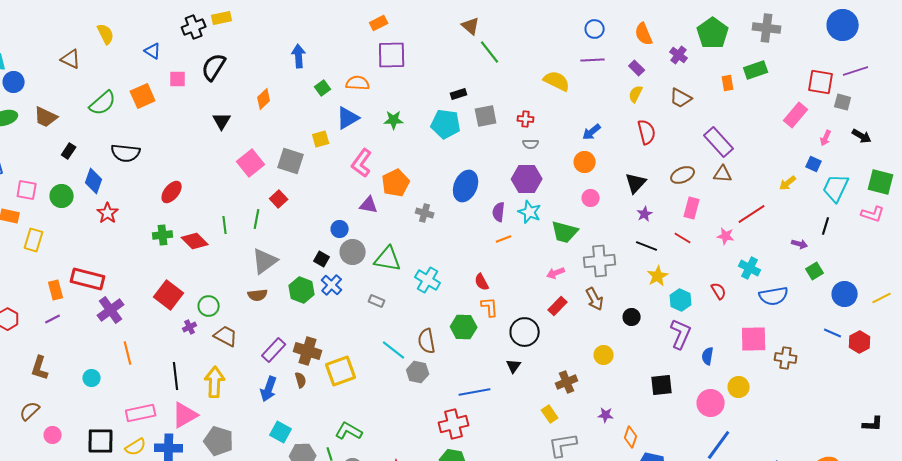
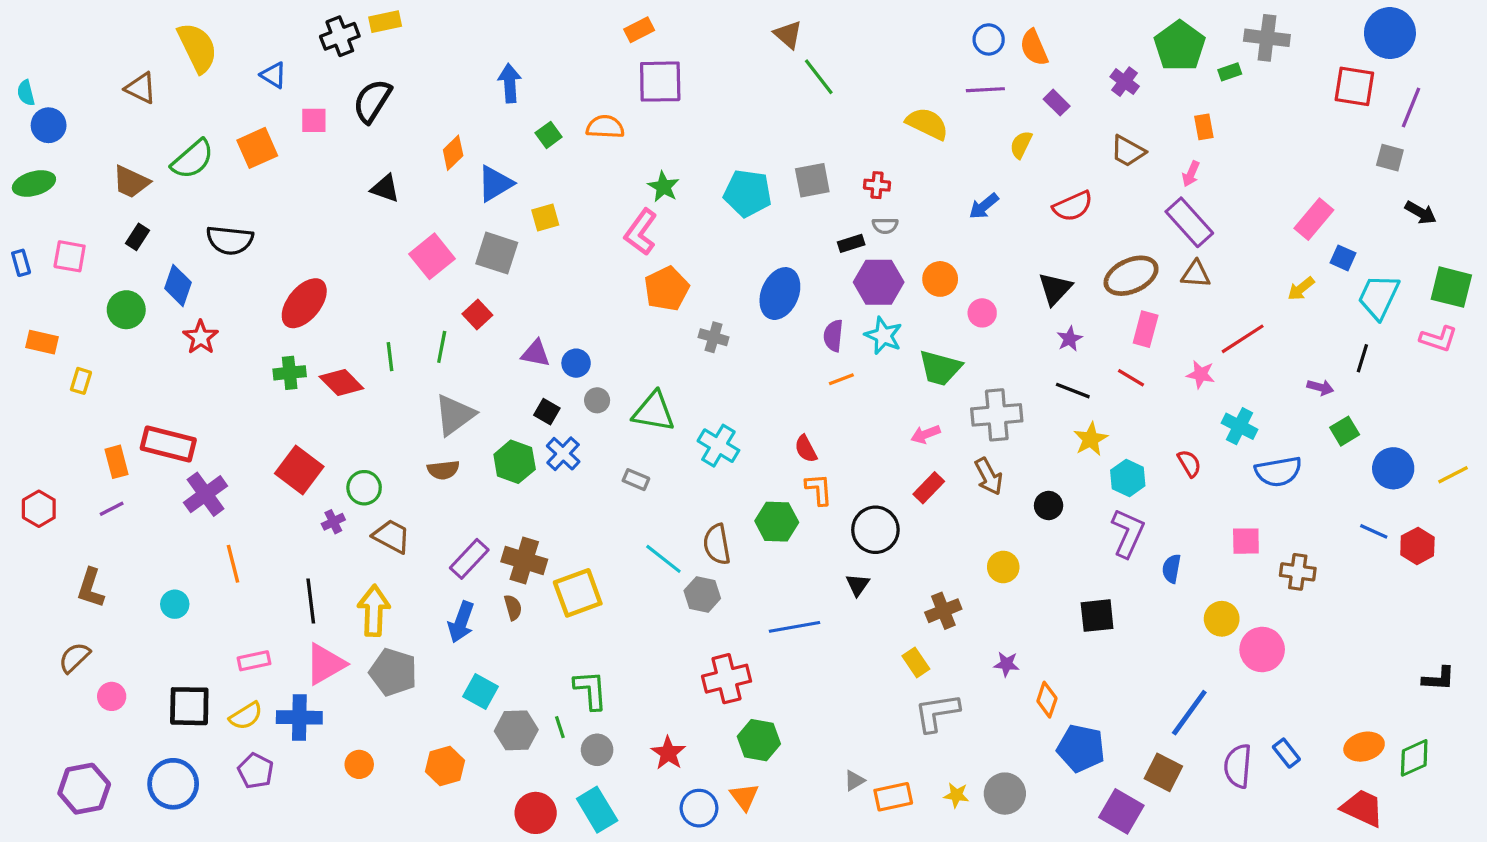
yellow semicircle: (106, 34) -> (197, 48), size x1.5
orange semicircle: (644, 34) -> (1034, 48), moved
green rectangle: (756, 70) -> (1230, 72), moved, size x0.6
purple line: (856, 71) -> (1411, 107), turned -50
red square: (821, 82) -> (1354, 86), moved
black rectangle: (459, 94) -> (851, 243), moved
yellow semicircle: (636, 94) -> (1021, 145), moved
pink rectangle: (796, 115) -> (1314, 219), moved
brown trapezoid: (46, 117) -> (131, 182), moved
blue triangle: (348, 118) -> (495, 183), moved
green star: (394, 120) -> (663, 187), turned 30
black triangle: (222, 121) -> (385, 188), turned -42
red semicircle: (647, 132) -> (1073, 206), turned 80
pink arrow: (826, 138) -> (1191, 174), moved
orange circle: (585, 162) -> (940, 279), moved
pink L-shape: (362, 163) -> (641, 232), moved
brown ellipse: (683, 175) -> (1131, 276), size x1.4
pink square: (27, 190) -> (70, 256), moved
red ellipse: (172, 192) -> (304, 303), size x1.4
purple triangle: (369, 205) -> (536, 353), moved
yellow rectangle: (34, 240) -> (81, 381), size x0.7
gray circle: (353, 252) -> (597, 400), size x0.6
pink square: (754, 339) -> (1246, 541), size x0.7
pink circle: (711, 403) -> (1262, 650), moved
pink rectangle: (141, 413) -> (254, 661), size x0.7
red cross: (454, 424) -> (727, 679), moved
green L-shape: (349, 431) -> (591, 690), turned 56
gray pentagon: (219, 441) -> (393, 672), moved

